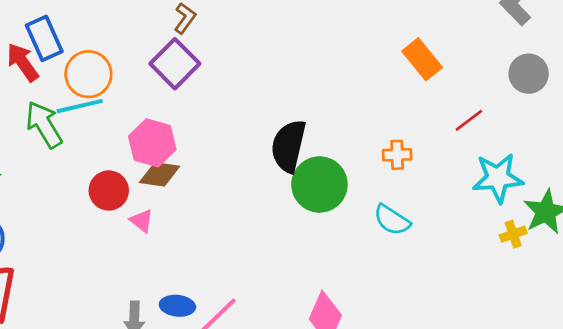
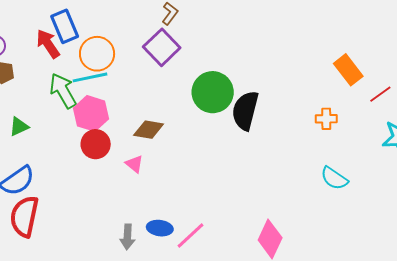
orange rectangle: (422, 59) -> (348, 70), moved
pink hexagon: (152, 143) -> (91, 113), moved
green circle: (319, 184) -> (213, 92), moved
red circle: (109, 190) -> (96, 144), moved
cyan semicircle: (392, 220) -> (334, 178), moved

